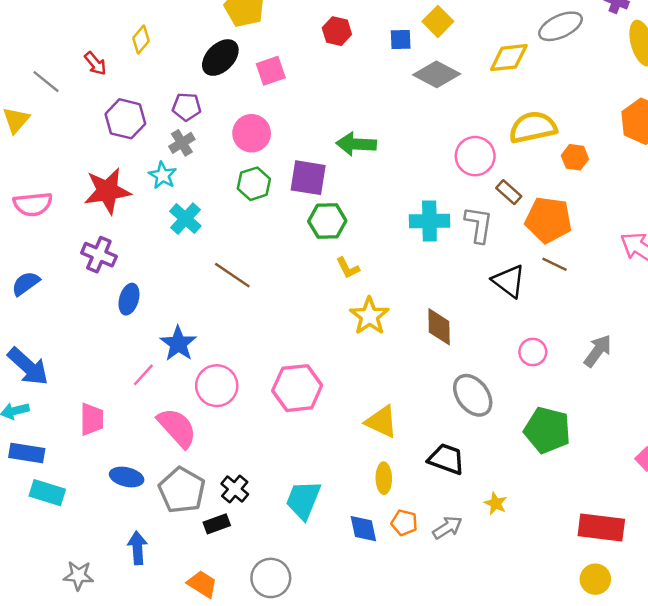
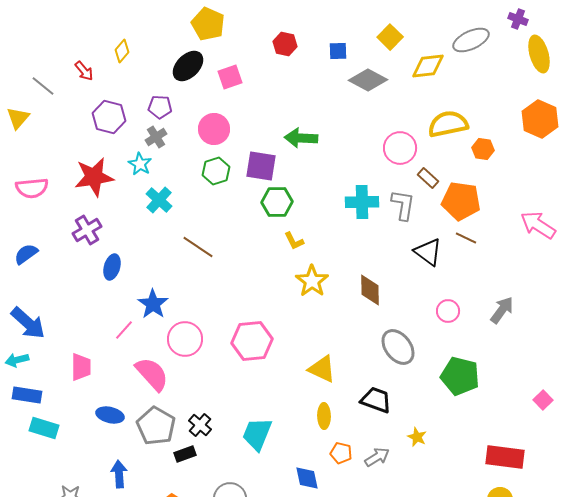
yellow square: (438, 21) -> (390, 37), moved
purple cross: (99, 255) -> (87, 230), turned 36
blue diamond: (363, 529) -> (307, 478), moved

